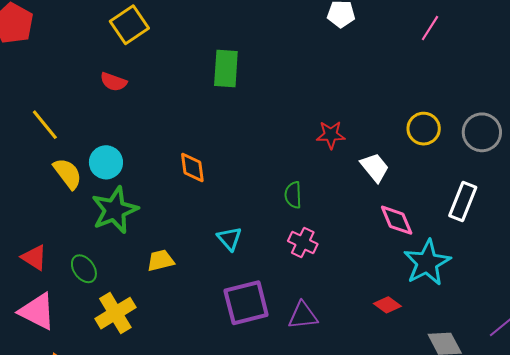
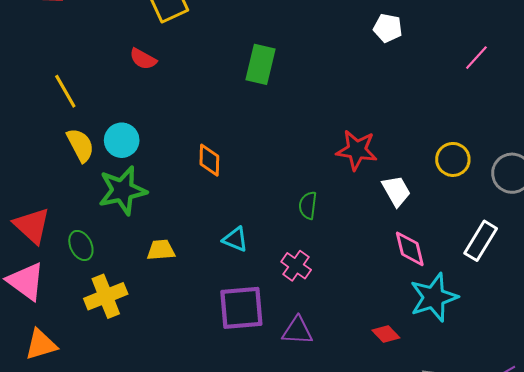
red star: (331, 135) -> (357, 150), size x1.4
cyan triangle: (229, 239) -> (235, 239), turned -36
pink cross: (303, 242) -> (296, 266), moved
red triangle: (34, 258) -> (32, 226), size x1.4

